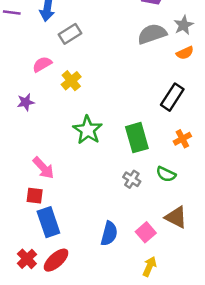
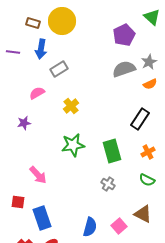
yellow cross: (71, 81) -> (71, 106), moved
green star: (88, 130) -> (73, 145), turned 30
green semicircle: (166, 174) -> (147, 180), moved
red square: (35, 196) -> (18, 202), moved

